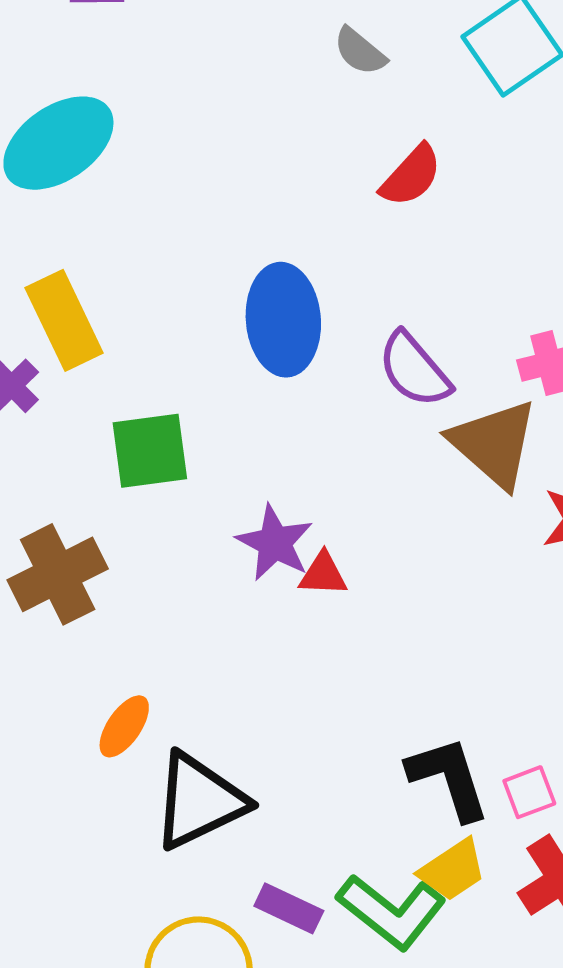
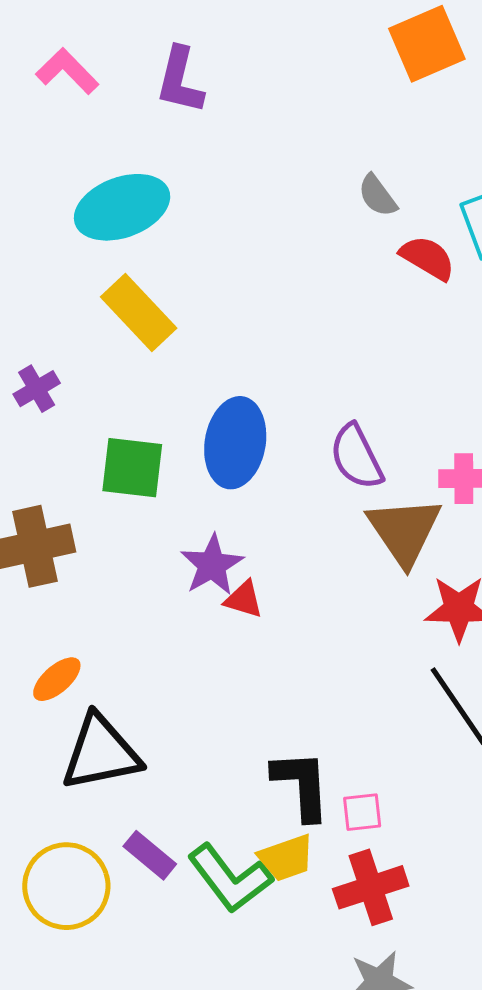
red semicircle: (411, 176) -> (428, 258), moved, turned -116
yellow rectangle: (64, 320) -> (139, 312), moved, turned -32
blue ellipse: (283, 320) -> (235, 443), moved

